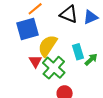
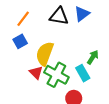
blue square: (27, 29) -> (20, 41), size x0.6
cyan rectangle: (78, 52) -> (83, 73), moved

